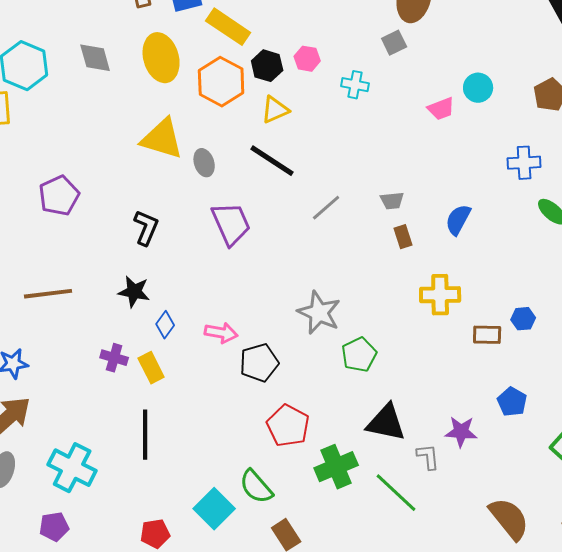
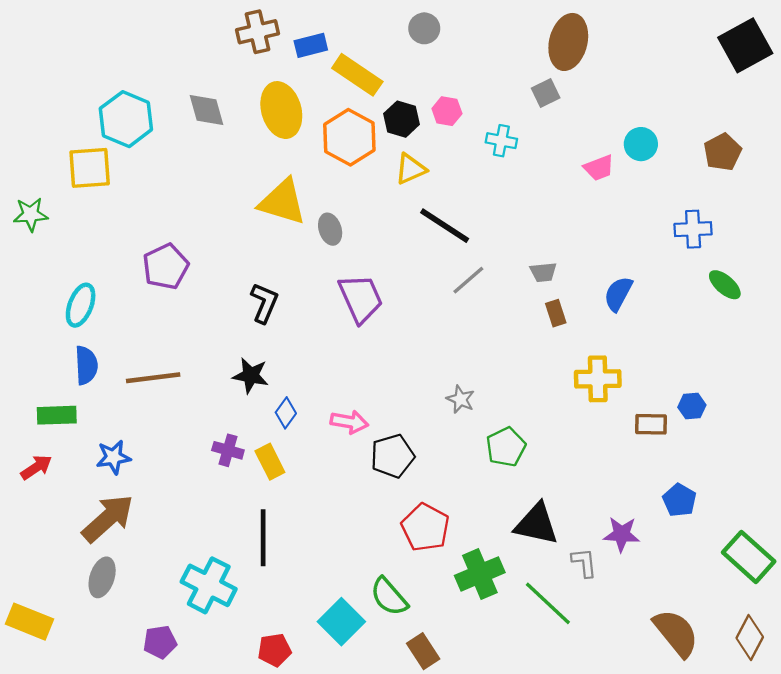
black line: (272, 161) -> (445, 226), moved
gray star: (319, 313) -> (461, 399), size x0.6
cyan cross: (72, 468) -> (209, 585), moved

